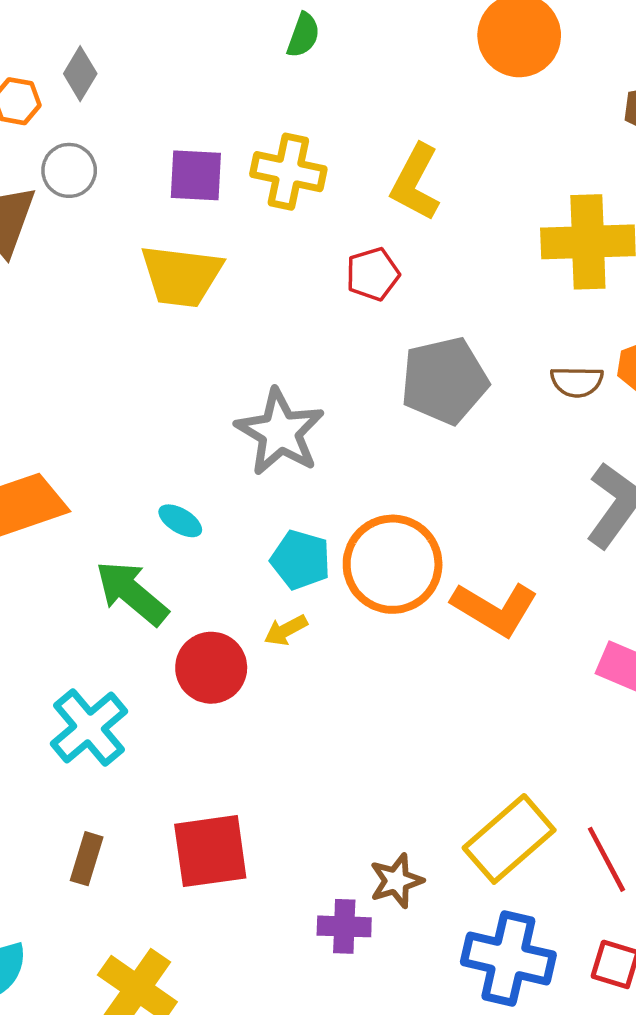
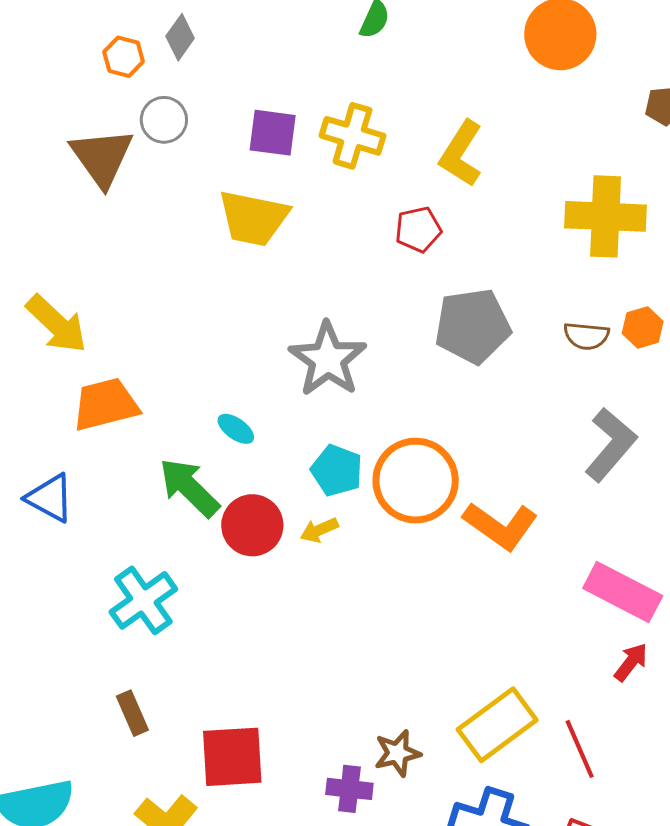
red circle: (211, 668) -> (252, 525), moved
red square: (210, 851) -> (232, 757), moved
brown rectangle: (87, 859) -> (132, 713), turned -45

